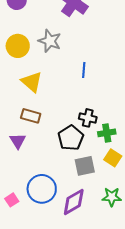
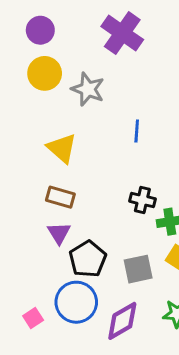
yellow circle: (18, 46) -> (45, 73), moved
black pentagon: (71, 138) -> (88, 259), moved
purple triangle: (18, 141) -> (59, 233), moved

